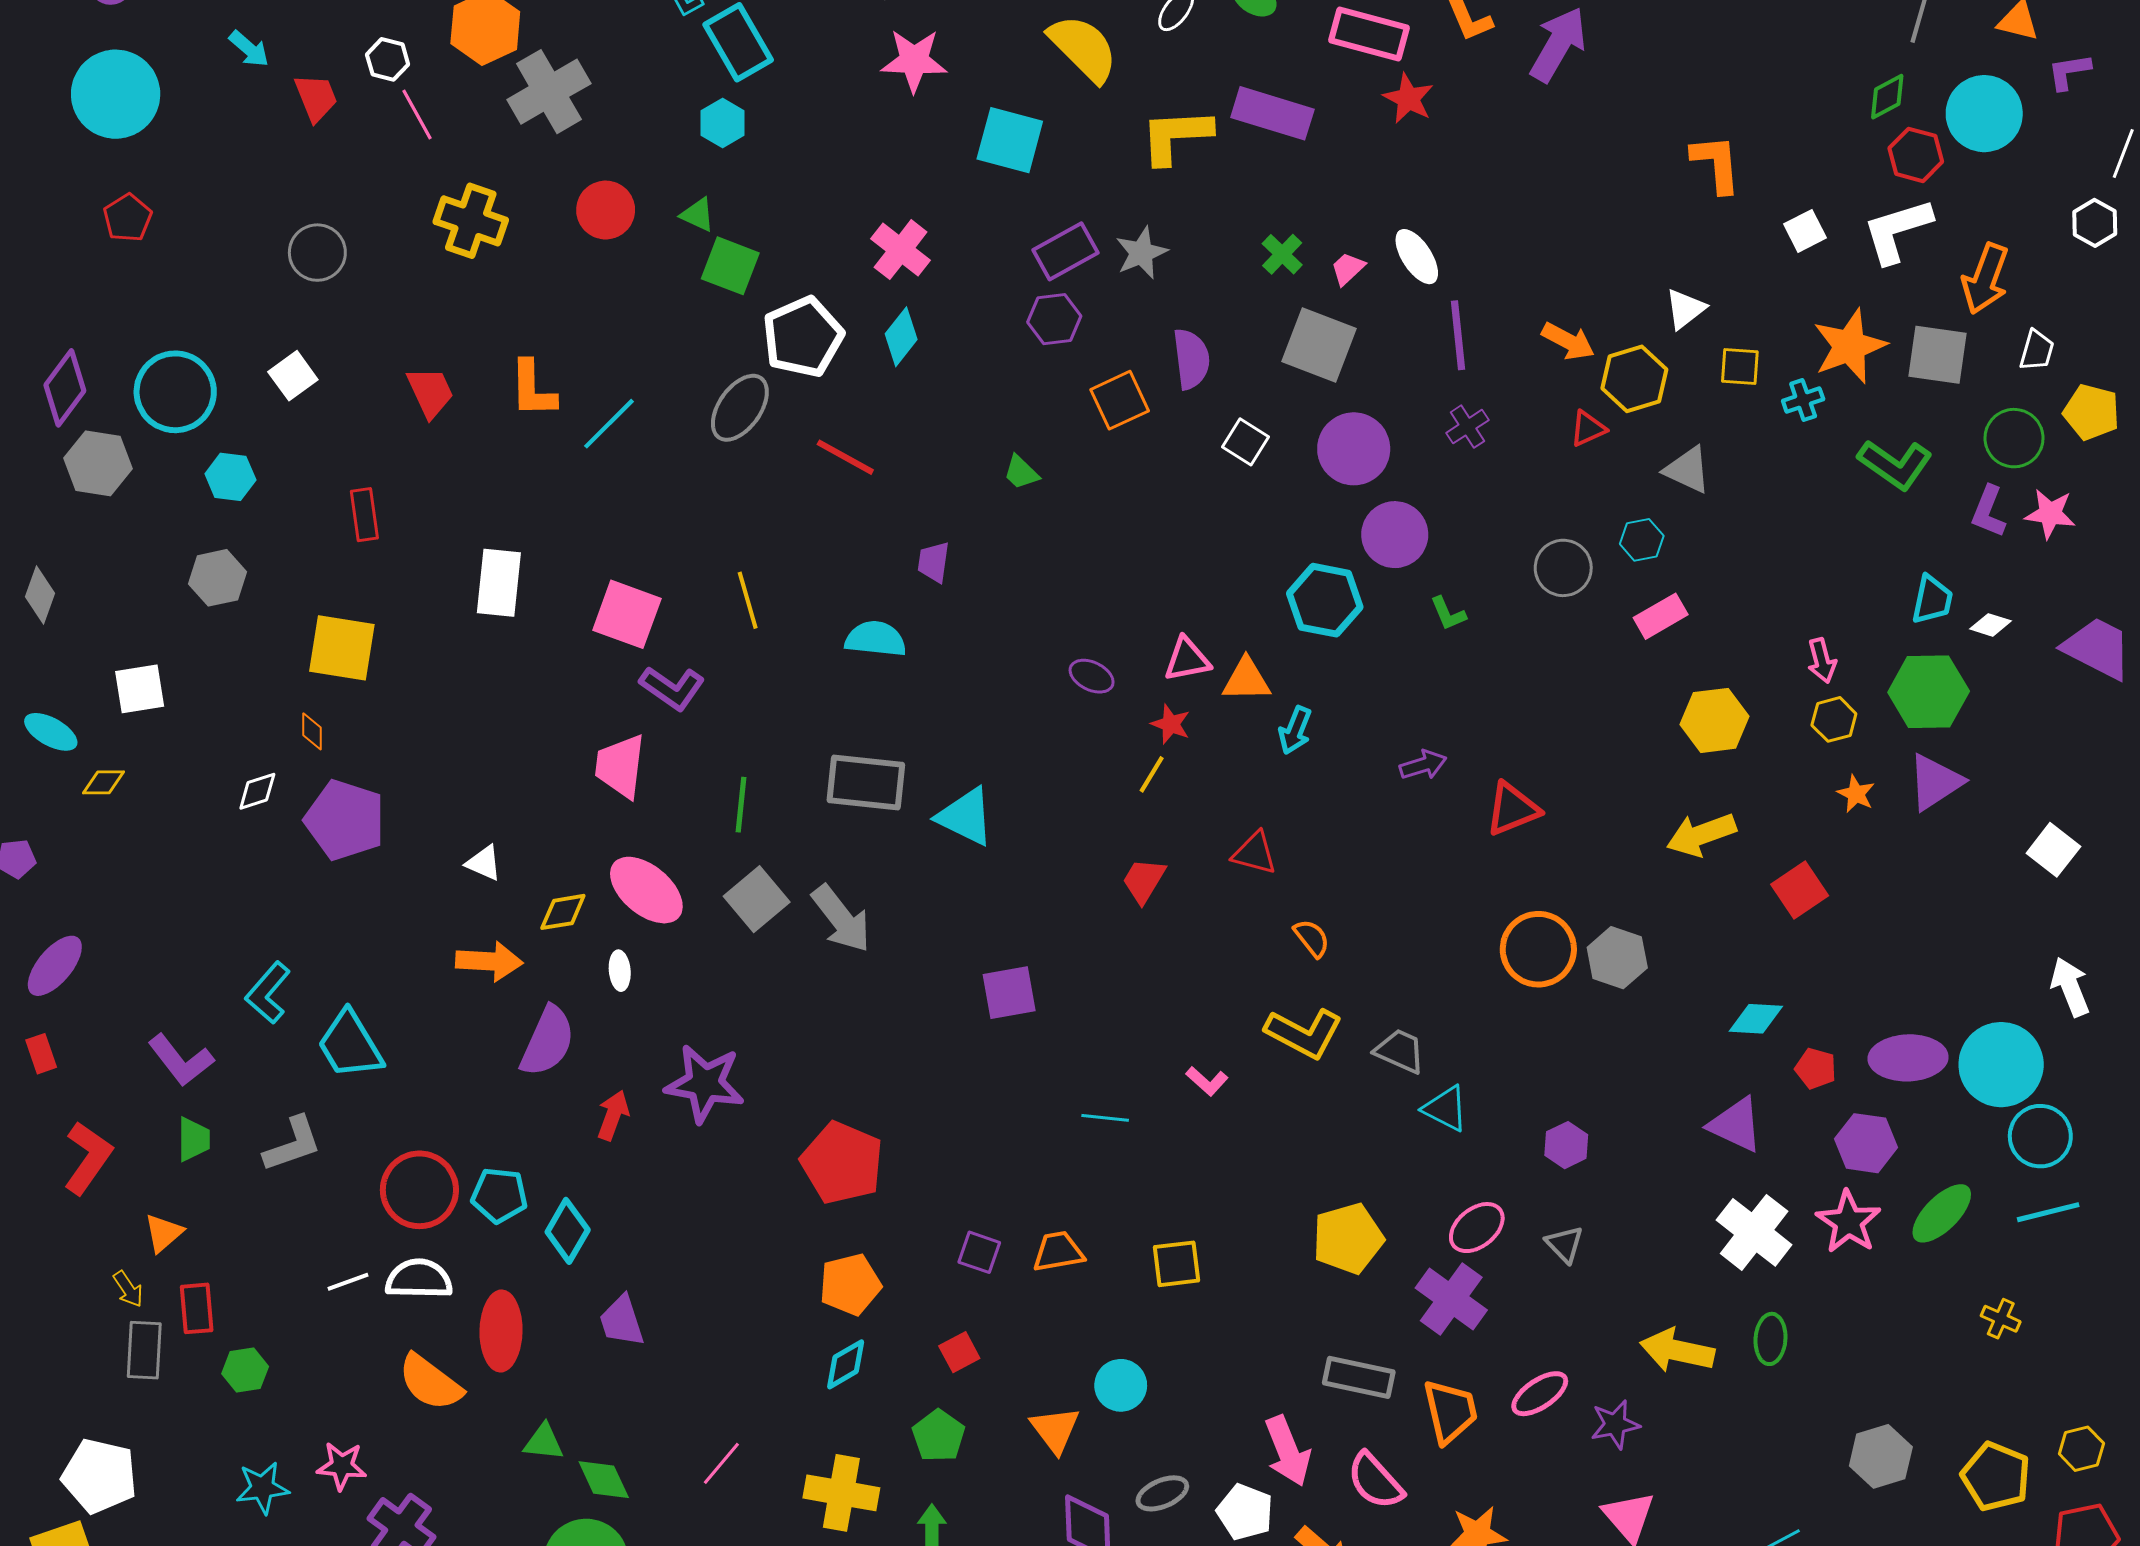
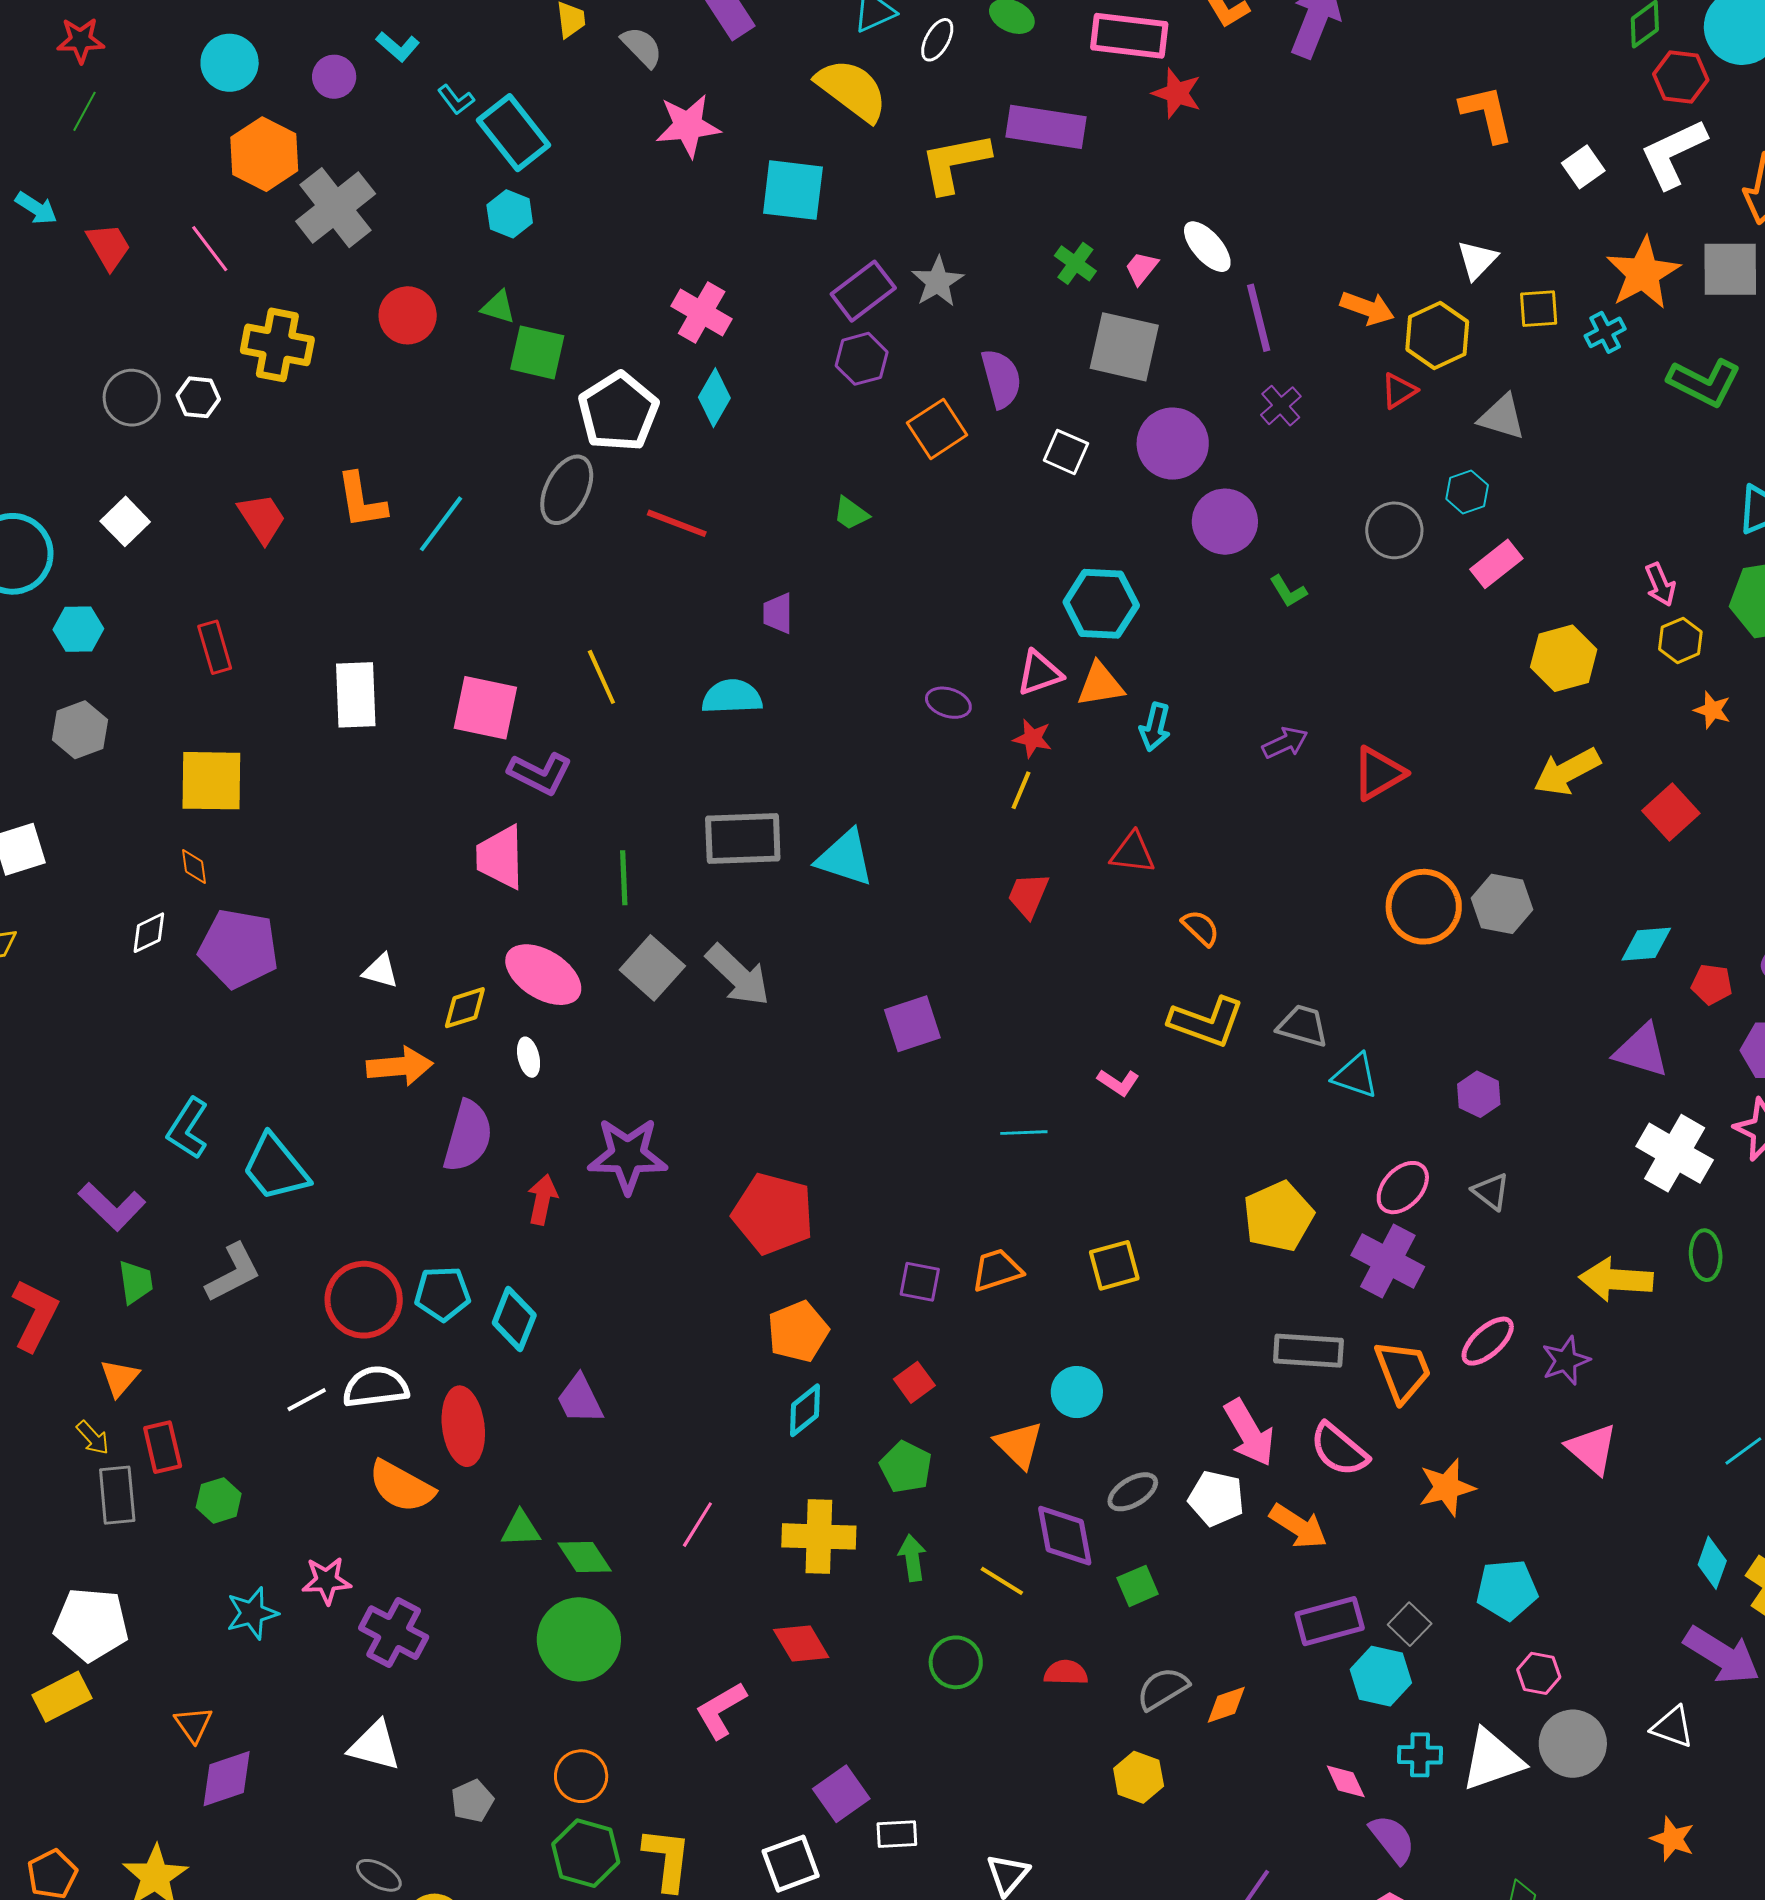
white hexagon: (388, 59) -> (198, 397), moved
cyan hexagon: (1325, 600) -> (1101, 604), moved

